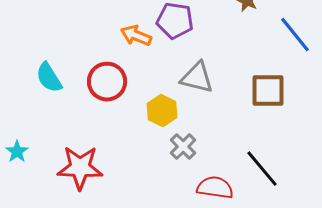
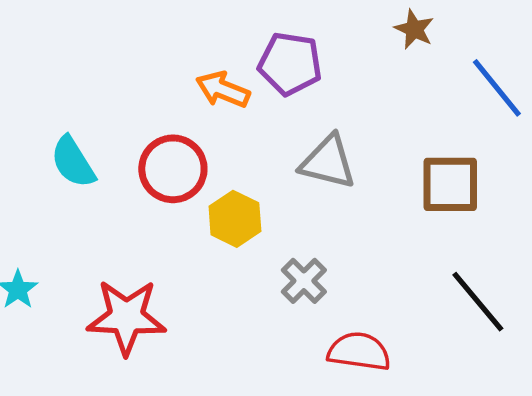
yellow hexagon: (162, 111) -> (235, 219), moved
black line: (262, 169) -> (478, 302), moved

